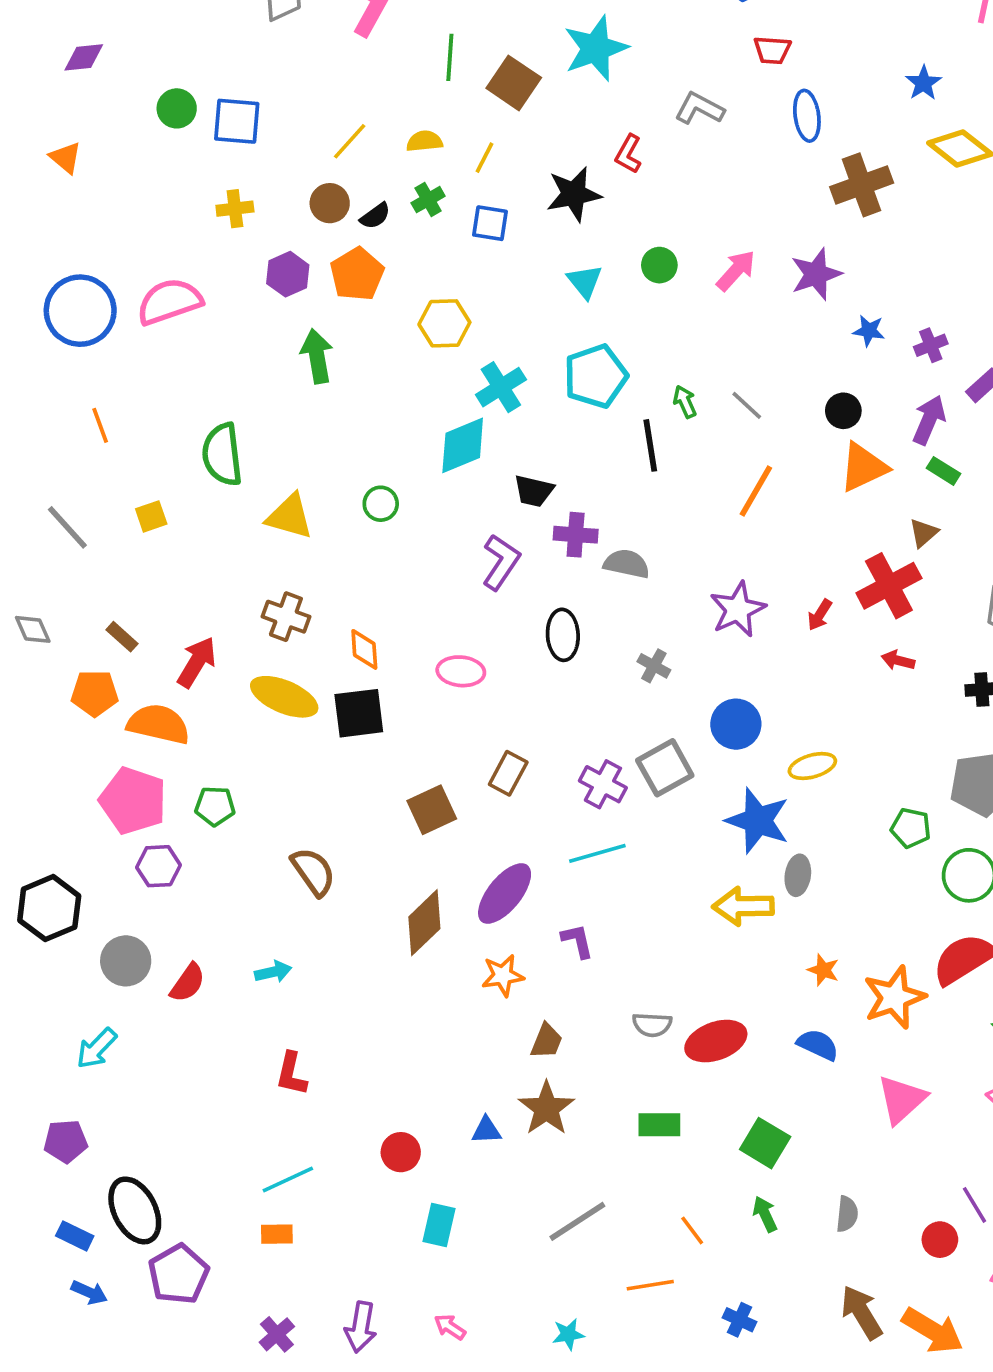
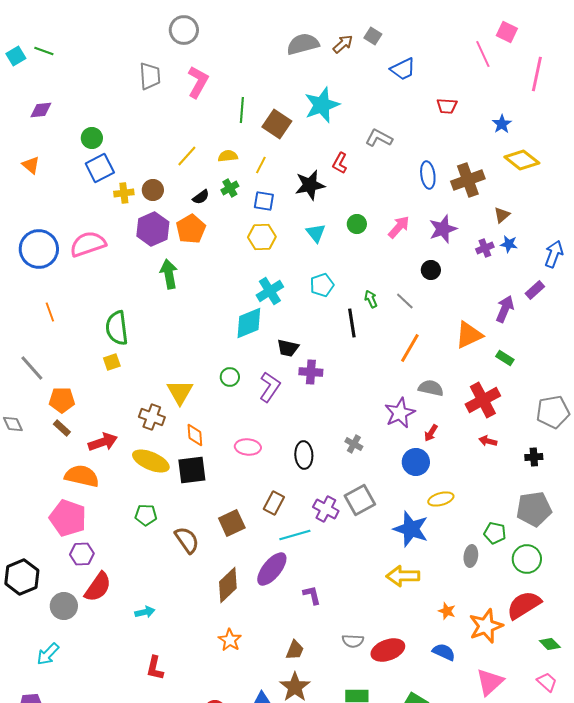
red trapezoid: (772, 50) -> (447, 106), moved
blue ellipse: (807, 116) -> (428, 175), moved
blue square: (237, 121) -> (100, 168), moved, turned -32
brown circle: (330, 203) -> (153, 190), moved
purple hexagon: (288, 274) -> (153, 229), size x1.4
yellow hexagon: (444, 323) -> (262, 237), moved
blue star: (869, 331) -> (509, 244), moved
purple cross: (931, 345) -> (485, 248), moved
cyan pentagon: (596, 376) -> (322, 285), size x0.7
black circle: (843, 411) -> (431, 270), moved
green rectangle: (944, 471) -> (505, 358), moved
green circle: (381, 504) -> (230, 377), moved
yellow square: (151, 516) -> (112, 362), moved
yellow triangle: (290, 516) -> (180, 392), moved, turned 44
brown triangle: (923, 533) -> (502, 215), moved
gray semicircle: (627, 564) -> (431, 388), moved
red arrow: (820, 615) -> (431, 433), moved
black ellipse: (563, 635) -> (304, 455), moved
red arrow: (197, 662) -> (103, 442), turned 40
orange pentagon: (95, 693) -> (62, 400), moved
blue circle: (736, 724) -> (416, 462), moved
green pentagon: (215, 806) -> (146, 515), moved
cyan line: (597, 853) -> (295, 535), moved
brown semicircle: (313, 872) -> (187, 540), moved
gray ellipse: (798, 875) -> (471, 556), moved
orange star: (503, 975) -> (230, 640), moved, turned -30
red semicircle: (188, 983) -> (98, 587), moved, size x1.4

